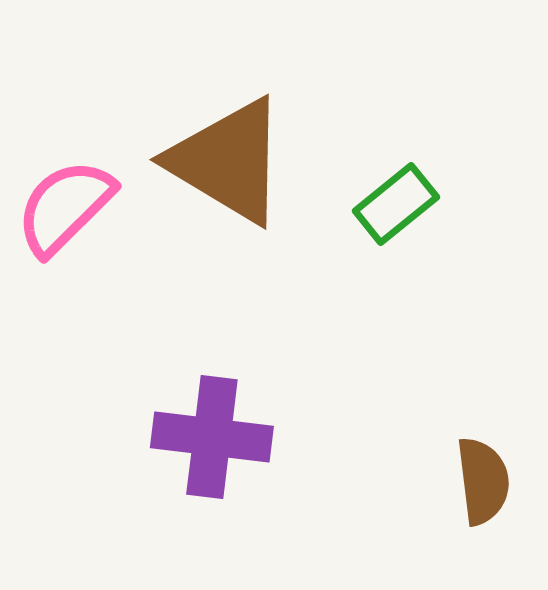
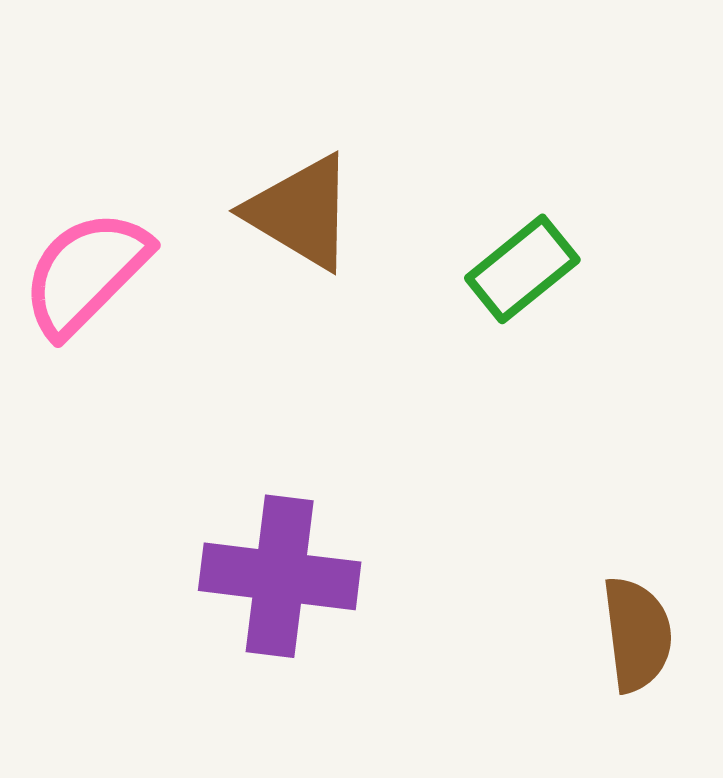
brown triangle: (228, 161) -> (301, 212), size x0.7

